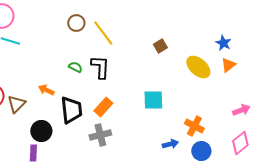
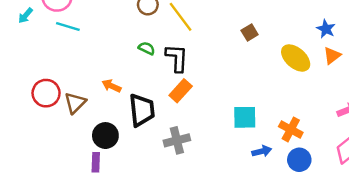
green semicircle: (75, 67) -> (147, 48), moved
cyan square: (153, 100) -> (245, 117), moved
orange rectangle: (103, 107) -> (181, 91), moved

